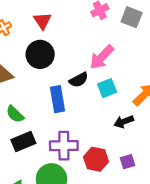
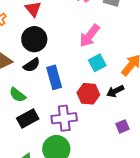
black semicircle: (79, 80) -> (32, 65), moved
red hexagon: (96, 159) -> (88, 94), moved

